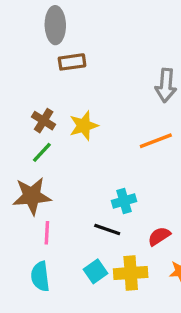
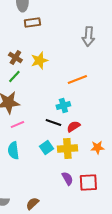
orange line: (156, 141) -> (77, 80), moved
pink line: (47, 233) -> (17, 124), turned 64
red semicircle: (159, 236) -> (73, 126), moved

